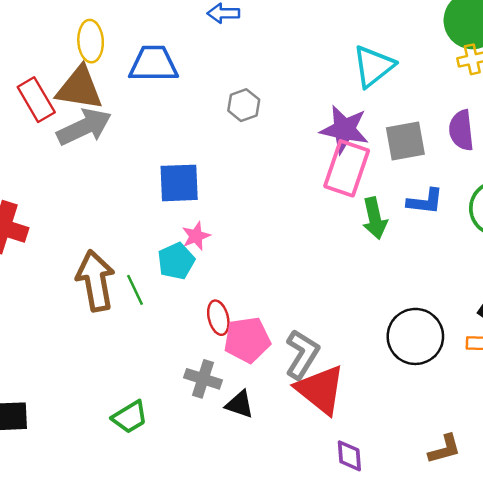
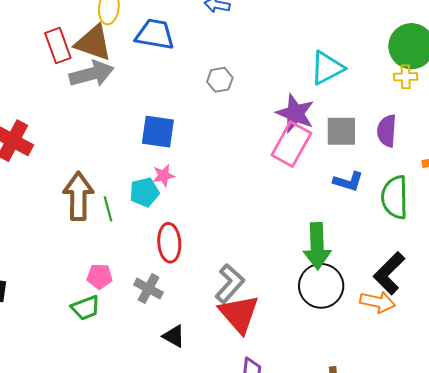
green arrow: (375, 218) -> (317, 246), moved, size x1.4
red ellipse: (218, 318) -> (169, 243), size x1.4
pink pentagon: (247, 340) -> (100, 276), moved, size x0.7
black triangle: (240, 404) -> (174, 336), moved

